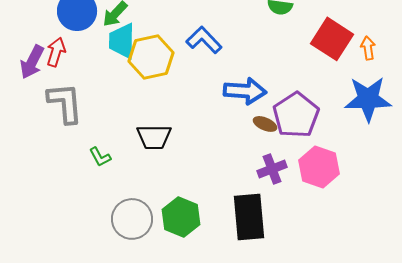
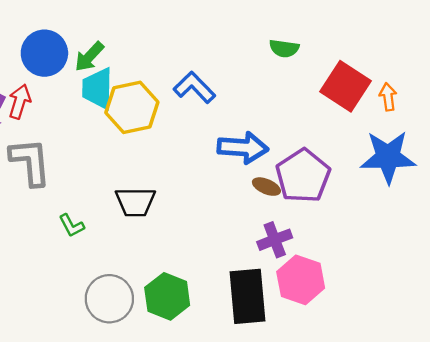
pink hexagon: (319, 167) -> (301, 280), moved

